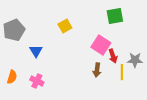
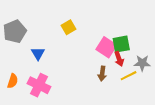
green square: (115, 16) -> (121, 44), moved
yellow line: (122, 72) -> (129, 76), turned 63
pink cross: (37, 81) -> (39, 85), size x1.5

